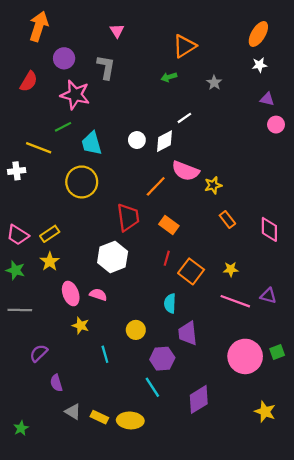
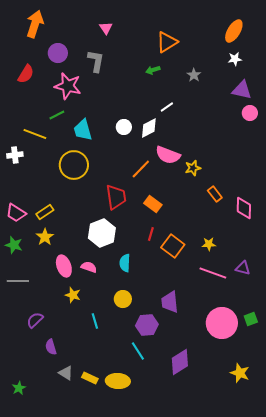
purple triangle: (267, 99) -> (242, 90), size x1.5
orange rectangle: (227, 220) -> (215, 194), moved
cyan semicircle: (170, 303) -> (125, 263), moved

